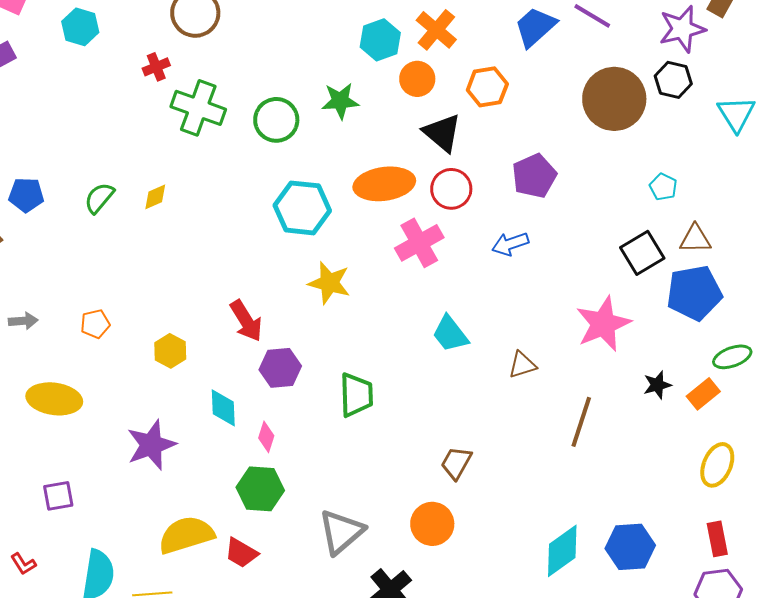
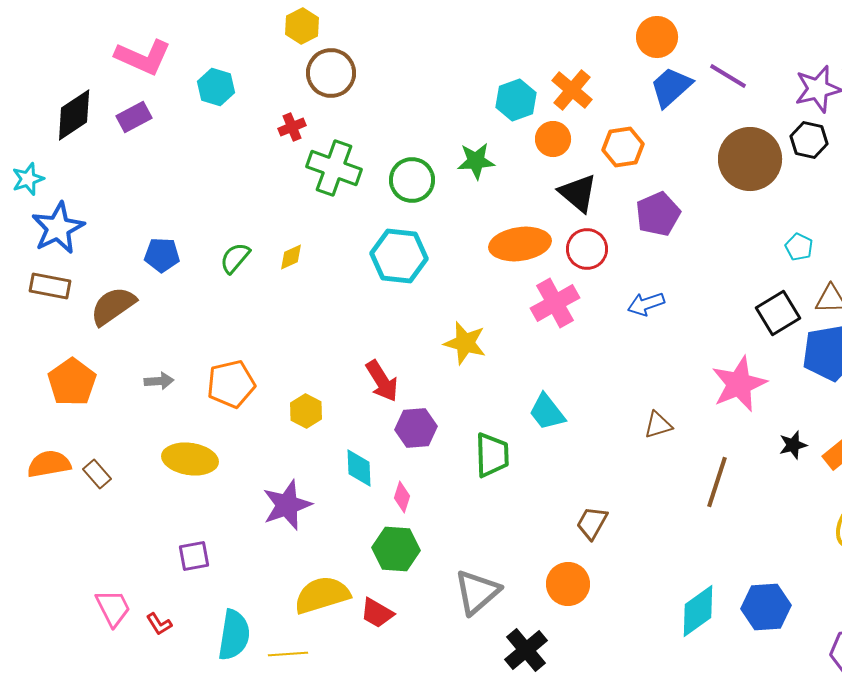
purple pentagon: (534, 176) -> (658, 214), moved
cyan hexagon: (302, 208) -> (399, 256), moved
orange pentagon: (95, 324) -> (231, 384), size x1.6
cyan trapezoid: (450, 334) -> (547, 412), moved

